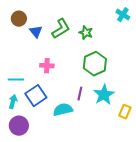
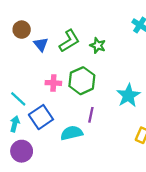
green hexagon: (95, 64) -> (82, 81), moved
cyan line: (16, 80) -> (18, 99), turned 42
cyan star: (104, 95) -> (128, 95), moved

